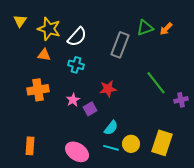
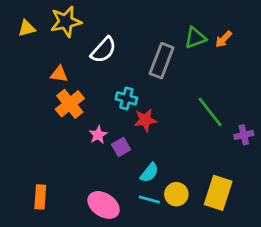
yellow triangle: (20, 21) -> (27, 28), turned 40
yellow star: (49, 29) -> (66, 22), moved, turned -30
cyan cross: (76, 65) -> (126, 98), moved
orange cross: (38, 90) -> (70, 104), moved, turned -30

